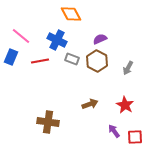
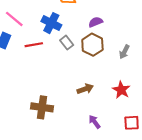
gray rectangle: (72, 59) -> (67, 43), turned 32
purple arrow: (114, 131) -> (95, 122), moved

